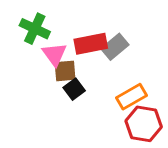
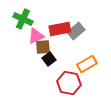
pink triangle: (54, 54) -> (36, 36), turned 42
red hexagon: (144, 124) -> (69, 83), moved

